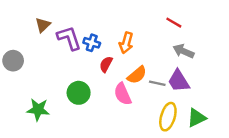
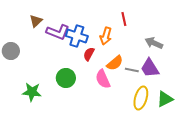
red line: (174, 23) -> (124, 19), moved, turned 48
purple L-shape: (69, 38) -> (58, 32), turned 130
blue cross: (92, 43) -> (77, 36), size x1.5

